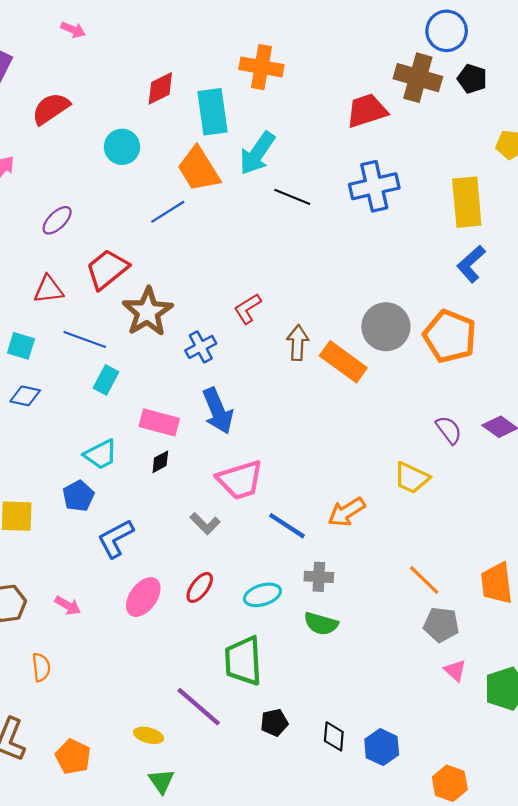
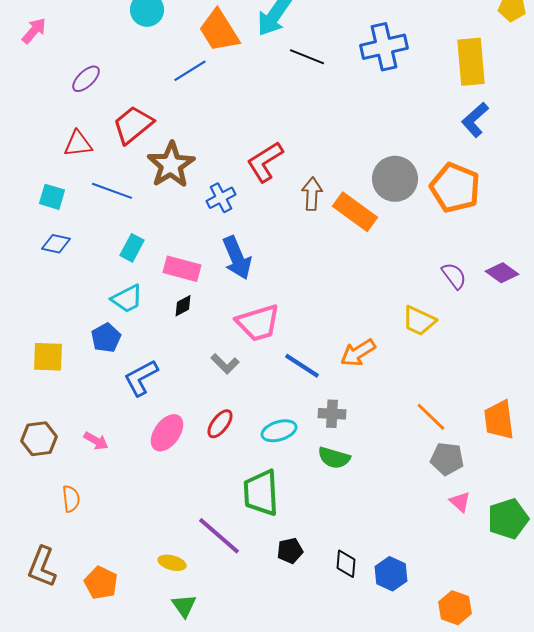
red L-shape: (248, 309) -> (265, 162), size x1.4
cyan rectangle: (106, 380) -> (132, 248), moved

